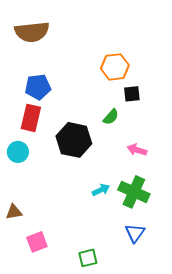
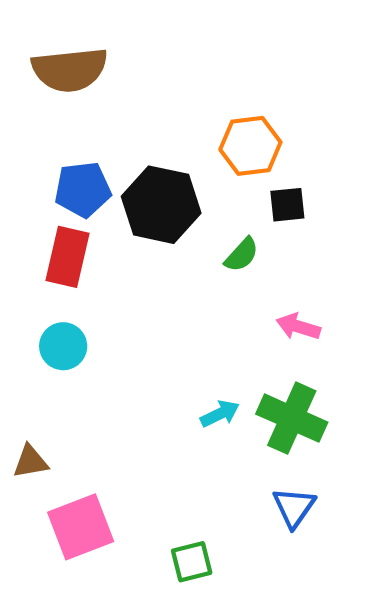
black hexagon: (74, 140) -> (161, 205), moved
cyan circle: (18, 152) -> (63, 346), moved
pink square: (37, 242) -> (81, 527), size x1.4

